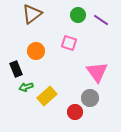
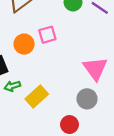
pink square: (69, 43) -> (47, 35), moved, turned -35
red circle: (75, 112) -> (70, 125), moved

